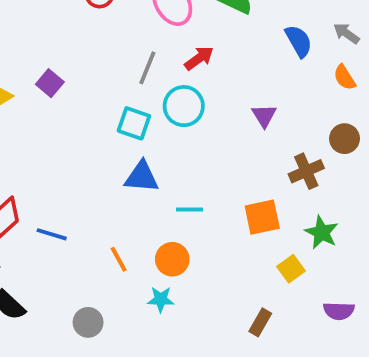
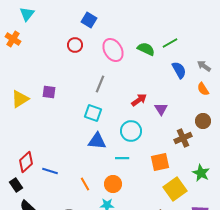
red arrow: (199, 58) -> (139, 100), moved
purple square: (50, 83) -> (49, 92), turned -32
cyan circle: (184, 106) -> (131, 131), moved
green star: (322, 232) -> (201, 173), moved
yellow square: (291, 269) -> (175, 189), size x1.6

